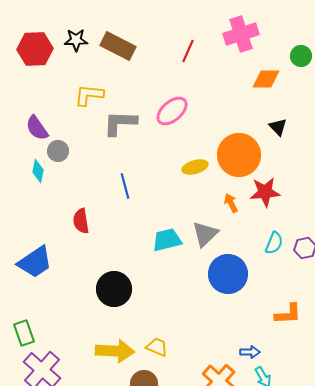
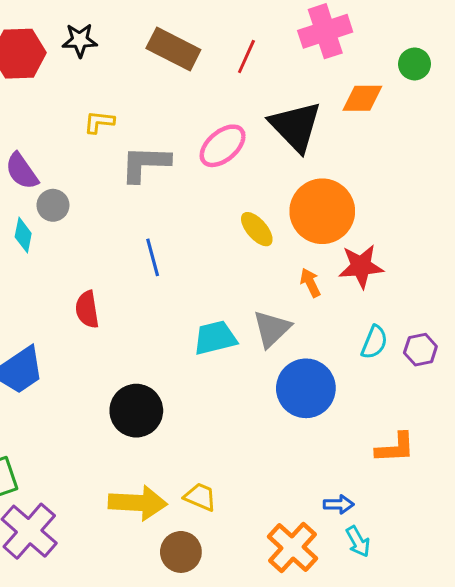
brown rectangle: (118, 46) -> (173, 49), moved
yellow L-shape: (89, 95) -> (99, 122), size x0.7
black triangle: (278, 127) -> (295, 126), moved, size x2.0
yellow ellipse: (195, 167) -> (257, 229), turned 65

